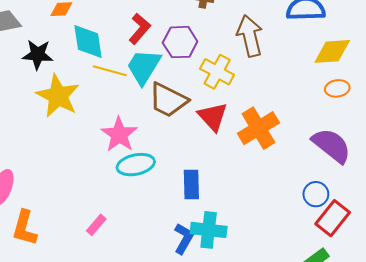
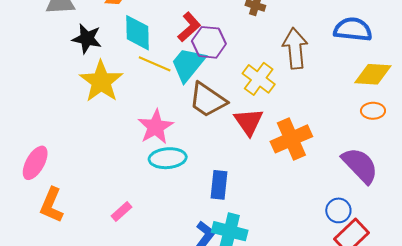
purple hexagon: (180, 42) -> (209, 42), moved

